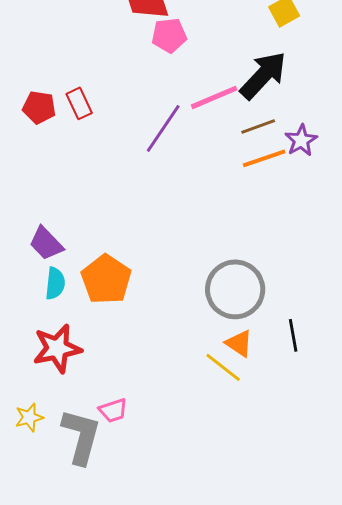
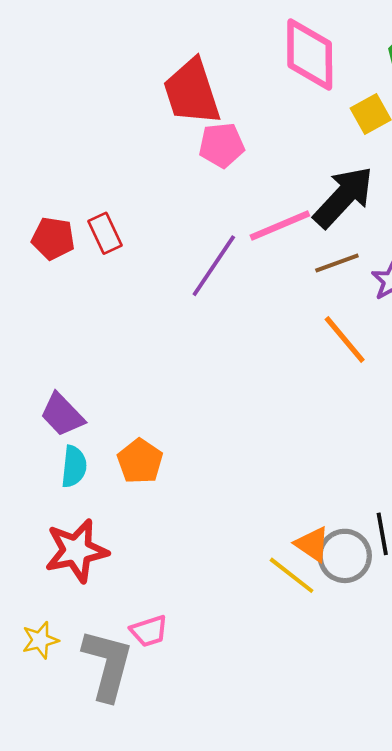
orange line: (264, 158) -> (345, 340), moved, turned 69
orange pentagon: (106, 279) -> (140, 461), size x0.7
gray circle: (235, 289) -> (345, 556), moved, size x0.7

